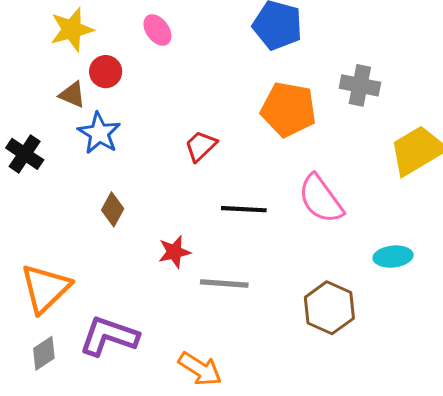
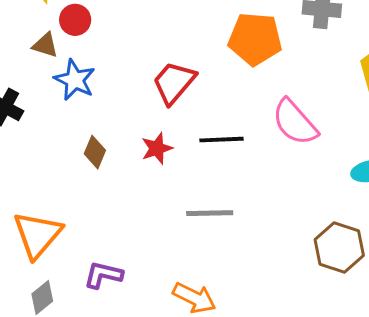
red trapezoid: (201, 146) -> (174, 83), size x1.4
red star: (174, 252) -> (157, 148), moved
brown hexagon: (329, 308) -> (339, 248), moved
purple L-shape: (109, 336) -> (103, 275), size x0.7

